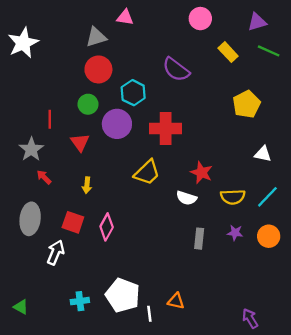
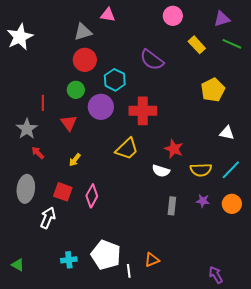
yellow arrow: (87, 185) -> (75, 160), turned 32
orange triangle: (176, 301) -> (152, 260), turned -35

